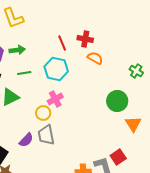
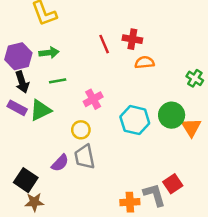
orange semicircle: (95, 58) -> (145, 62), turned -35
cyan hexagon: (56, 69) -> (135, 120), moved
pink cross: (55, 99) -> (93, 99), moved
orange triangle: (133, 124) -> (191, 127), moved

